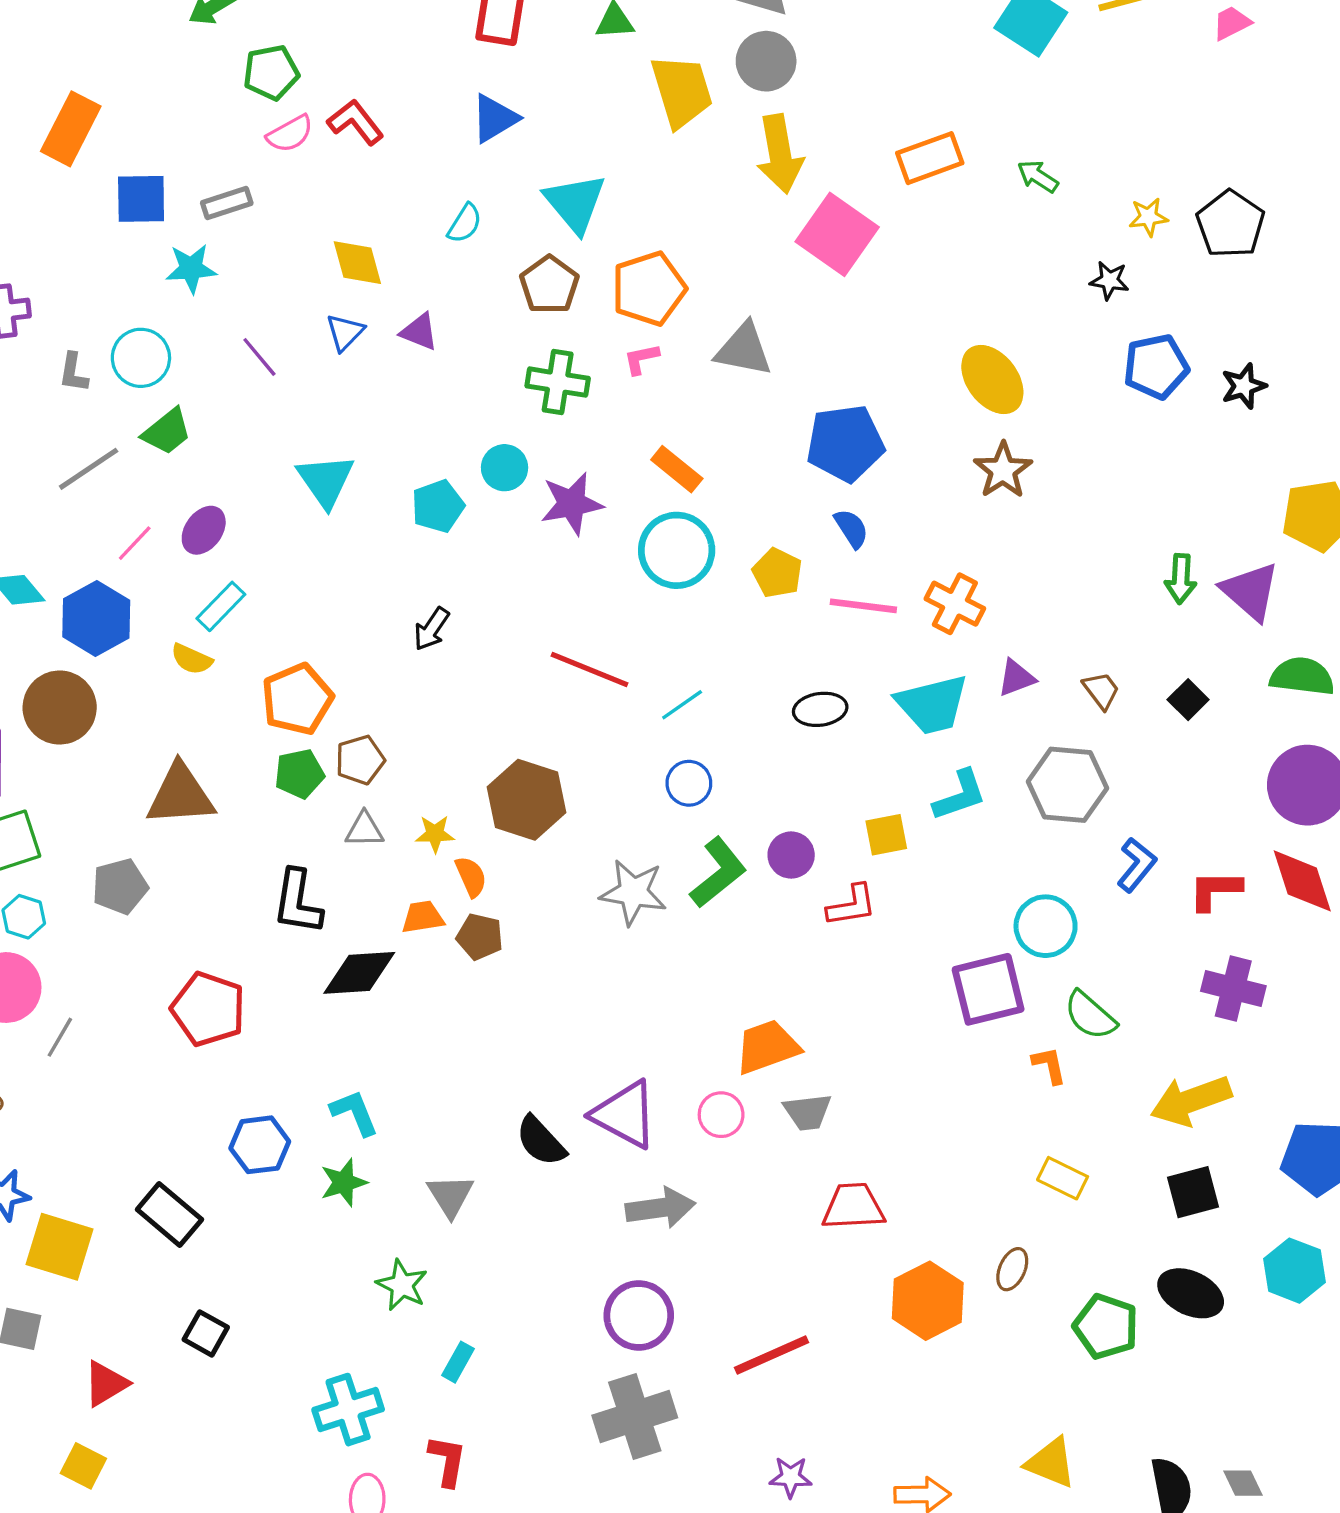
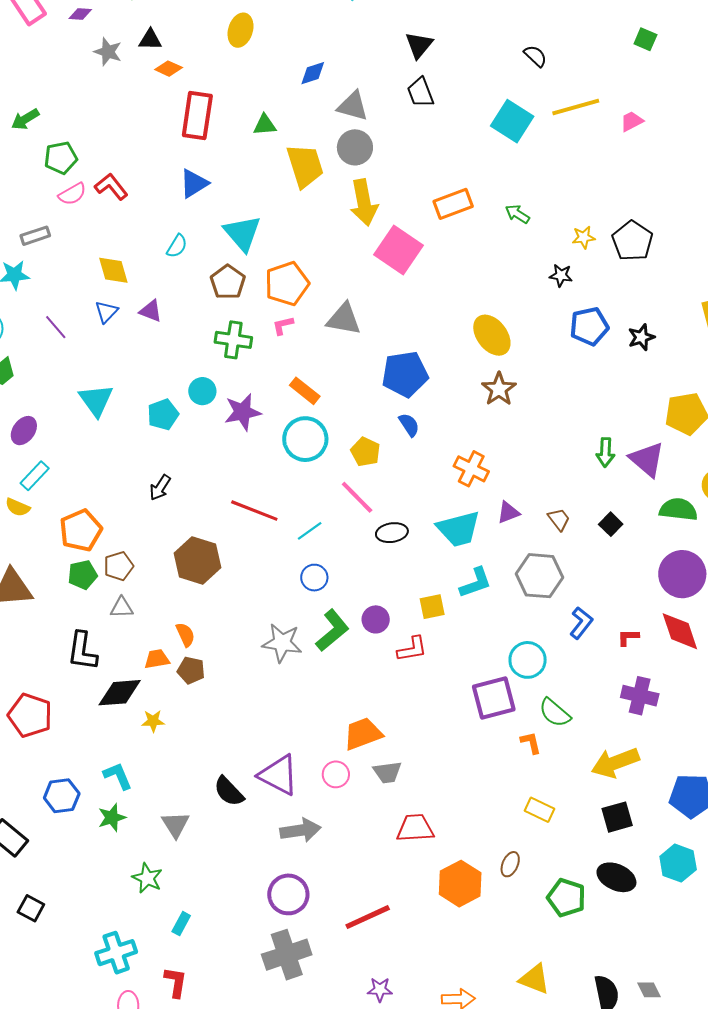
pink line: (863, 606) -> (357, 497), moved, turned 39
brown hexagon: (527, 800) -> (197, 560), moved
yellow star: (435, 834) -> (153, 721), moved
red L-shape: (1215, 890) -> (628, 637), size x0.7

